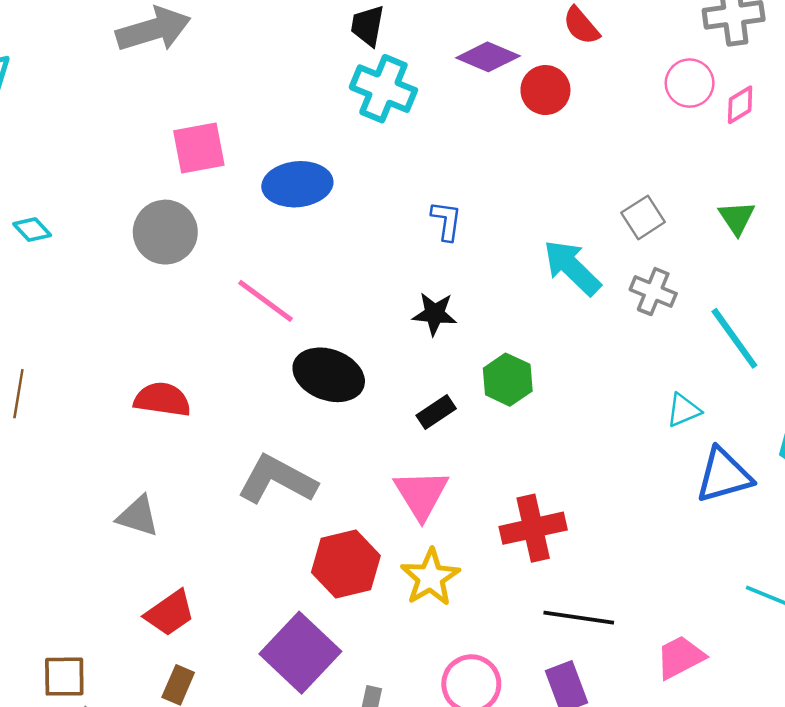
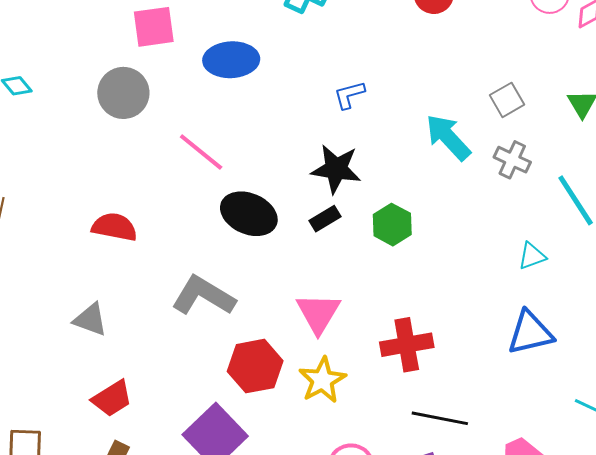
blue L-shape: (446, 221) -> (349, 95), turned -116
black star: (435, 314) -> (336, 169), size x1.4
black rectangle: (436, 412) -> (325, 219), moved
blue triangle: (724, 475) -> (530, 333), moved

